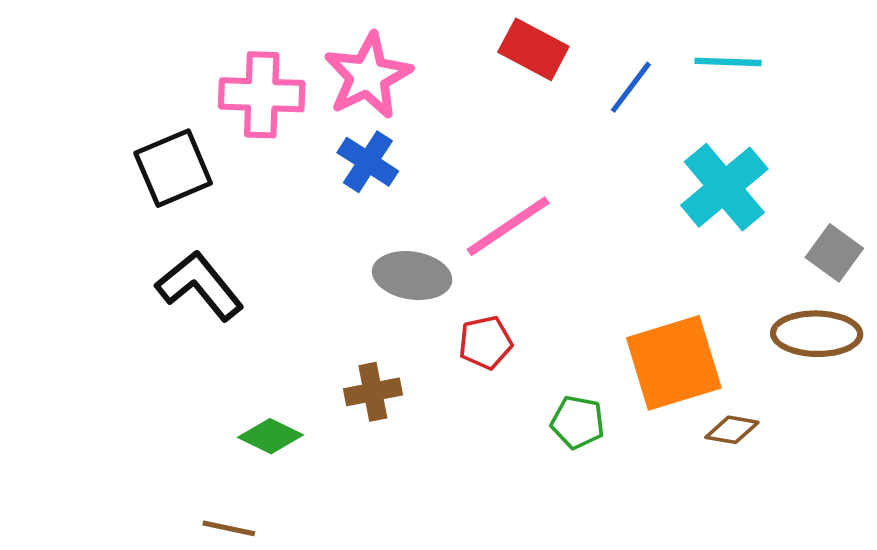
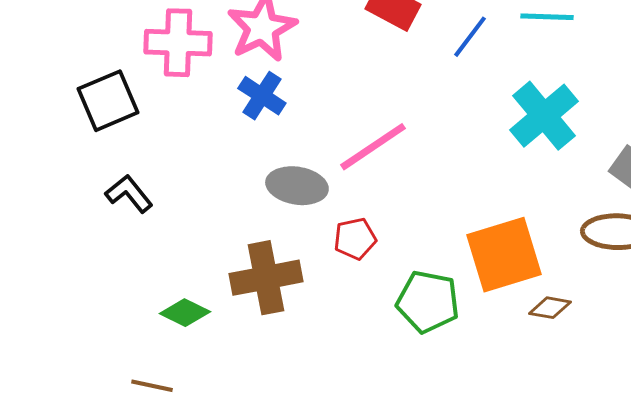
black L-shape: (200, 286) -> (129, 194), size x0.7
brown cross: (373, 392) -> (266, 278), size x1.6
green pentagon: (578, 422) -> (428, 302), size x1.5

